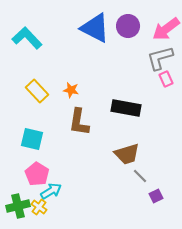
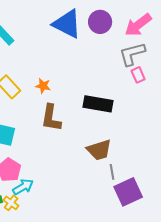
gray line: (140, 176) -> (112, 172), turned 35
purple square: (156, 196) -> (128, 192), size x2.0

